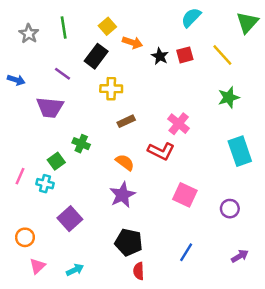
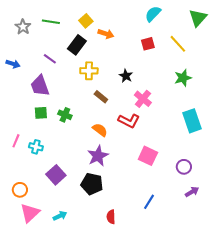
green line: (64, 27) -> (51, 22), turned -72
black star: (160, 56) -> (126, 76), moved
purple trapezoid: (50, 107) -> (40, 86), turned 65
brown rectangle: (126, 121) -> (101, 97), turned 64
green square: (56, 161) -> (41, 113), moved, turned 32
black pentagon: (129, 242) -> (92, 184), moved
purple arrow: (240, 256) -> (192, 192), moved
pink triangle: (37, 266) -> (30, 213), size x1.5

